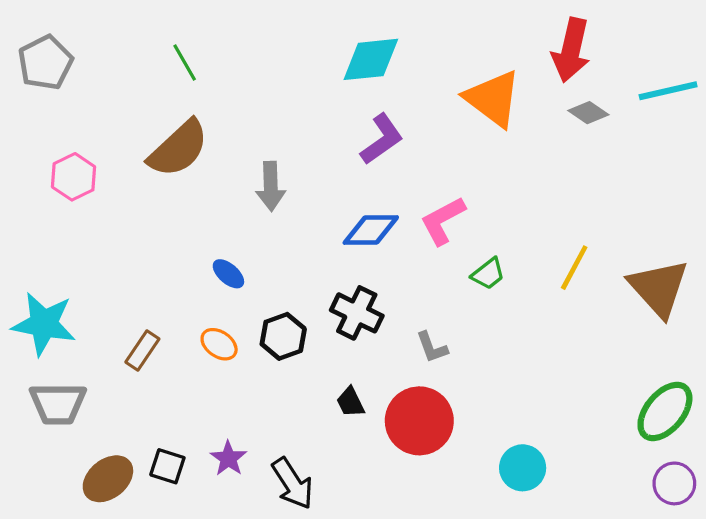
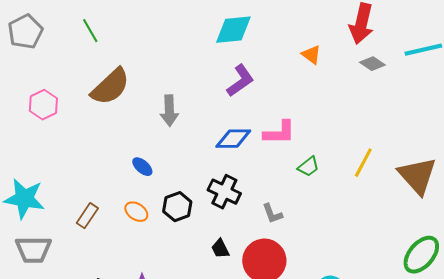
green line: (185, 63) -> (90, 31), moved
orange triangle: (493, 99) -> (311, 55), size x0.5
pink L-shape: (443, 221) -> (279, 133), turned -152

